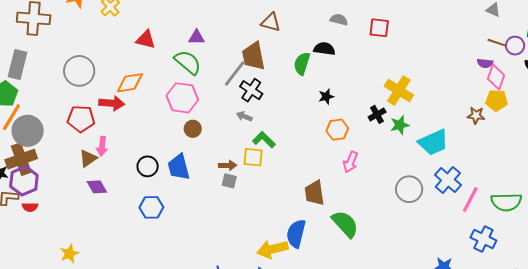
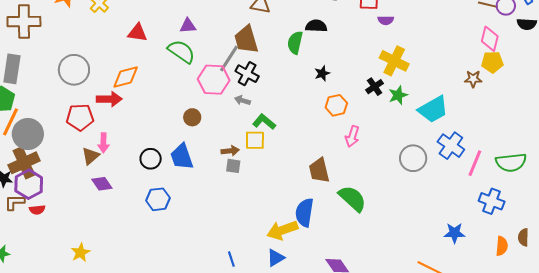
purple semicircle: (485, 63) -> (386, 20), moved
pink hexagon: (182, 98) -> (214, 80), moved

